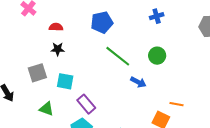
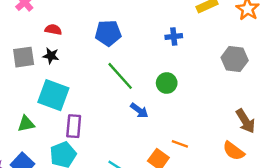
gray square: (37, 73) -> (24, 57), moved
cyan square: (65, 81) -> (53, 95), size x1.5
purple rectangle: (86, 104) -> (74, 126), turned 36
green triangle: (46, 109) -> (26, 124), turned -42

